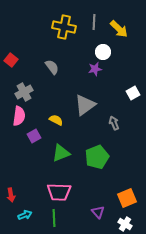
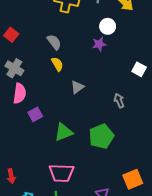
gray cross: (24, 92) -> (14, 68), moved, turned -30
white square: (133, 93) -> (139, 69), turned -32
gray triangle: (85, 105) -> (77, 87), moved, size x0.6
yellow semicircle: (56, 120) -> (57, 64), moved, turned 32

